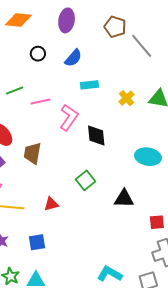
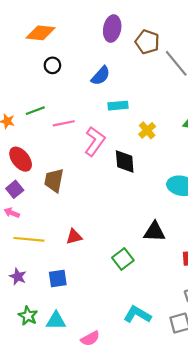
purple ellipse: (67, 20) -> (112, 29), moved
black circle: (38, 54) -> (52, 65), moved
yellow cross: (127, 98) -> (147, 130), moved
green square: (86, 180) -> (123, 259), moved

